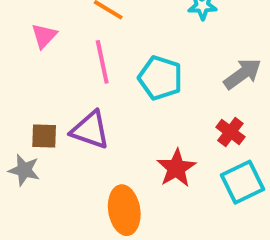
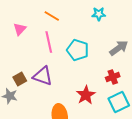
red cross: (230, 132) -> (113, 77), turned 32
brown square: (44, 136) -> (20, 79), turned -32

